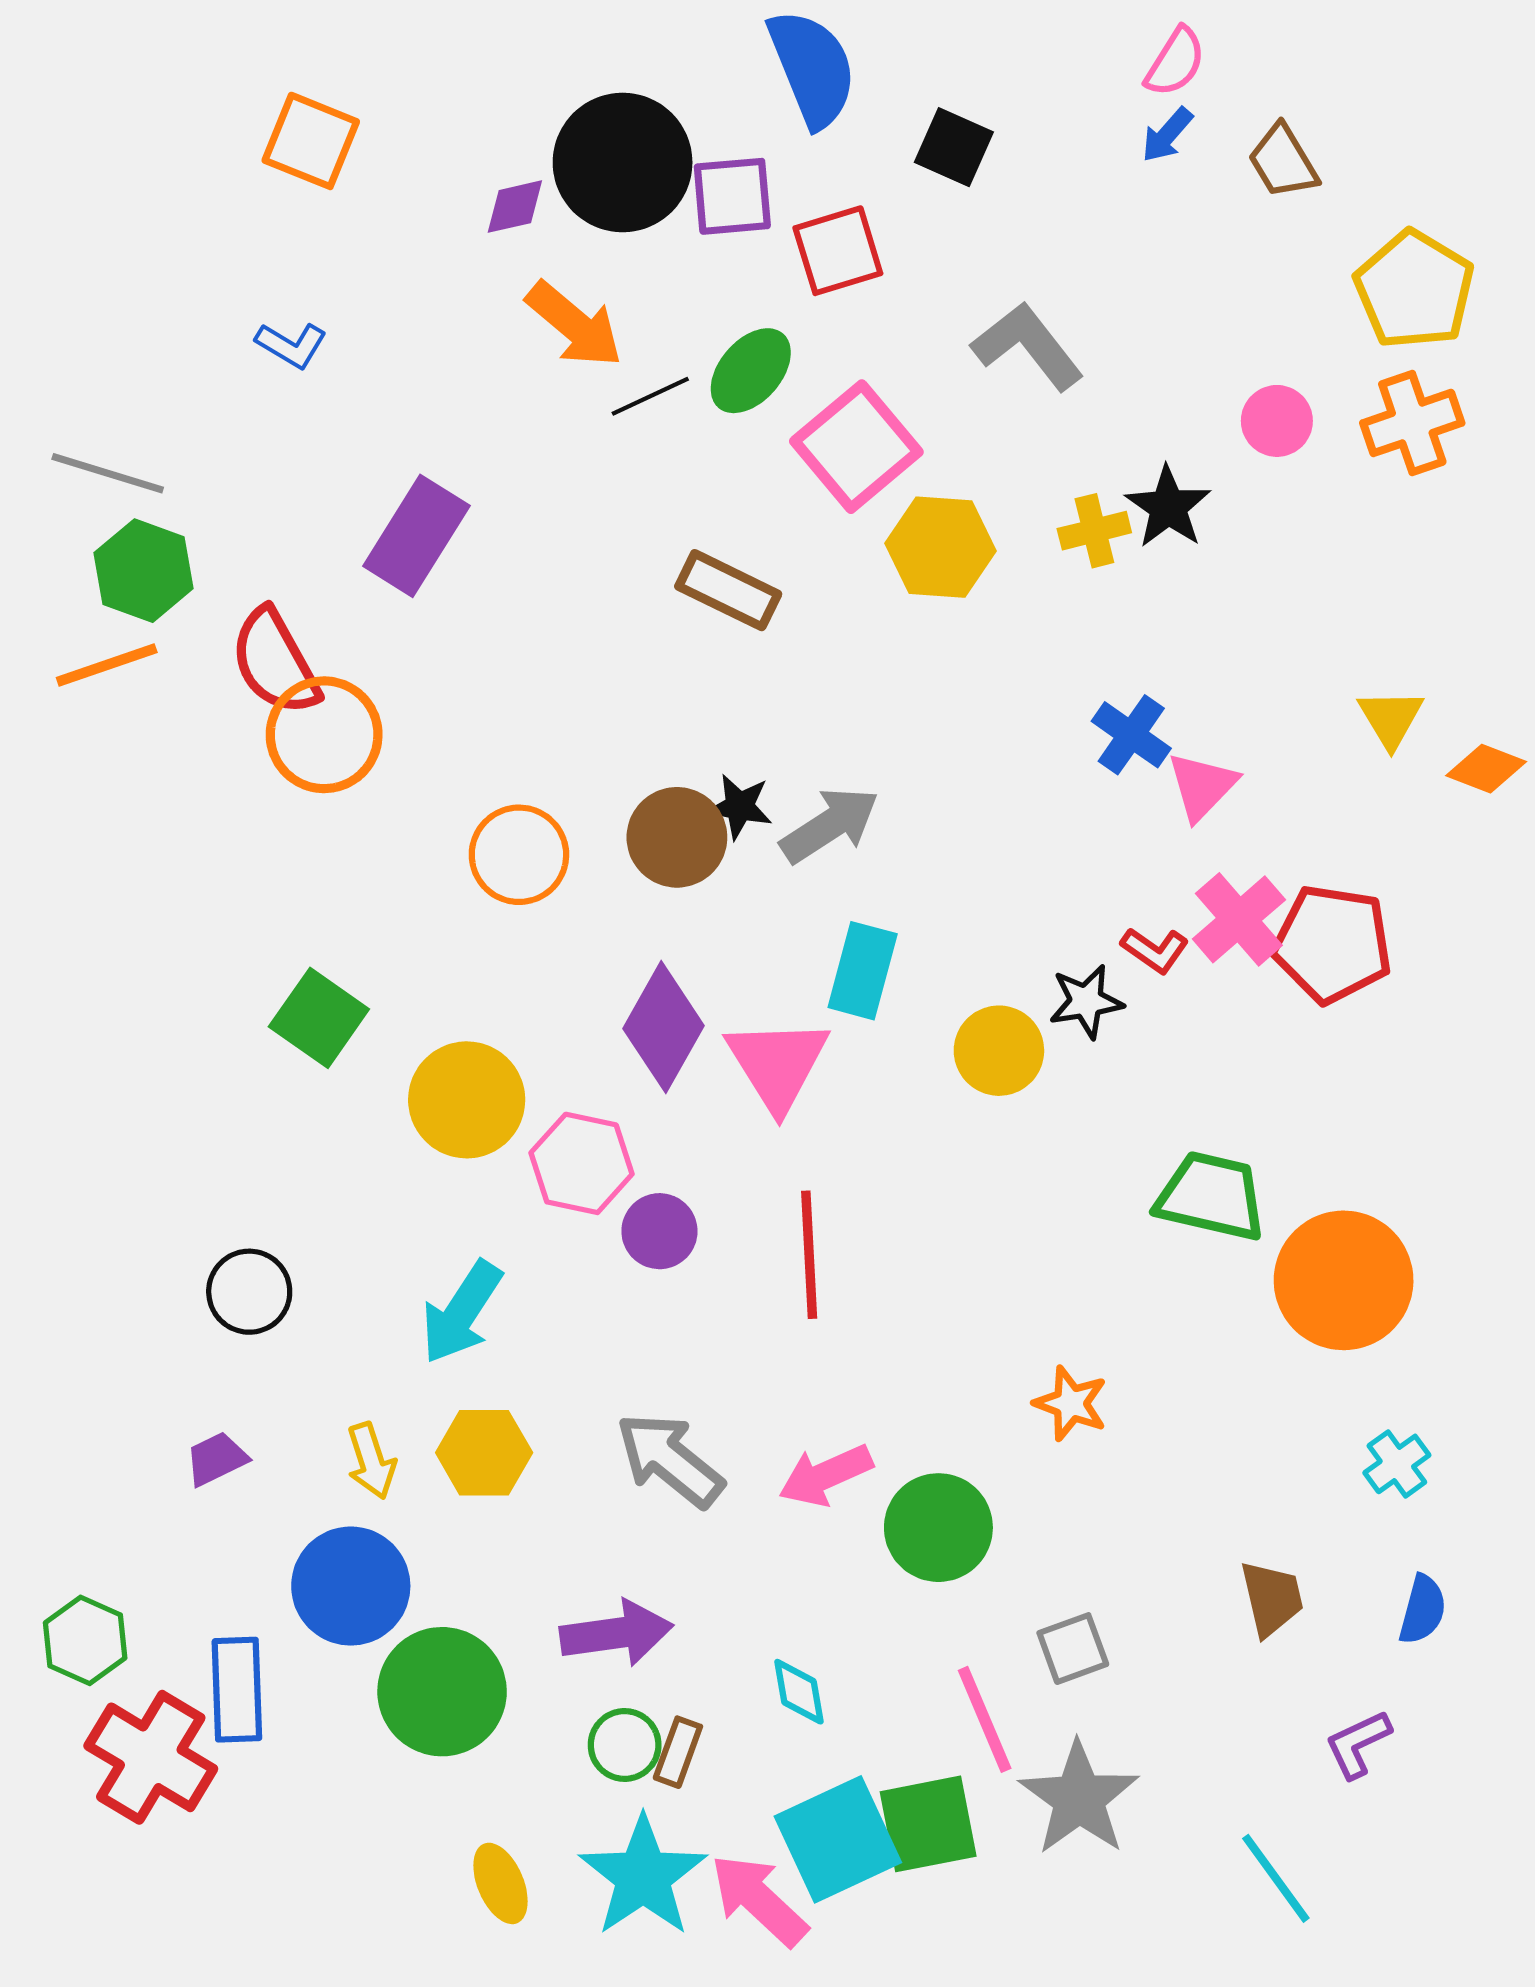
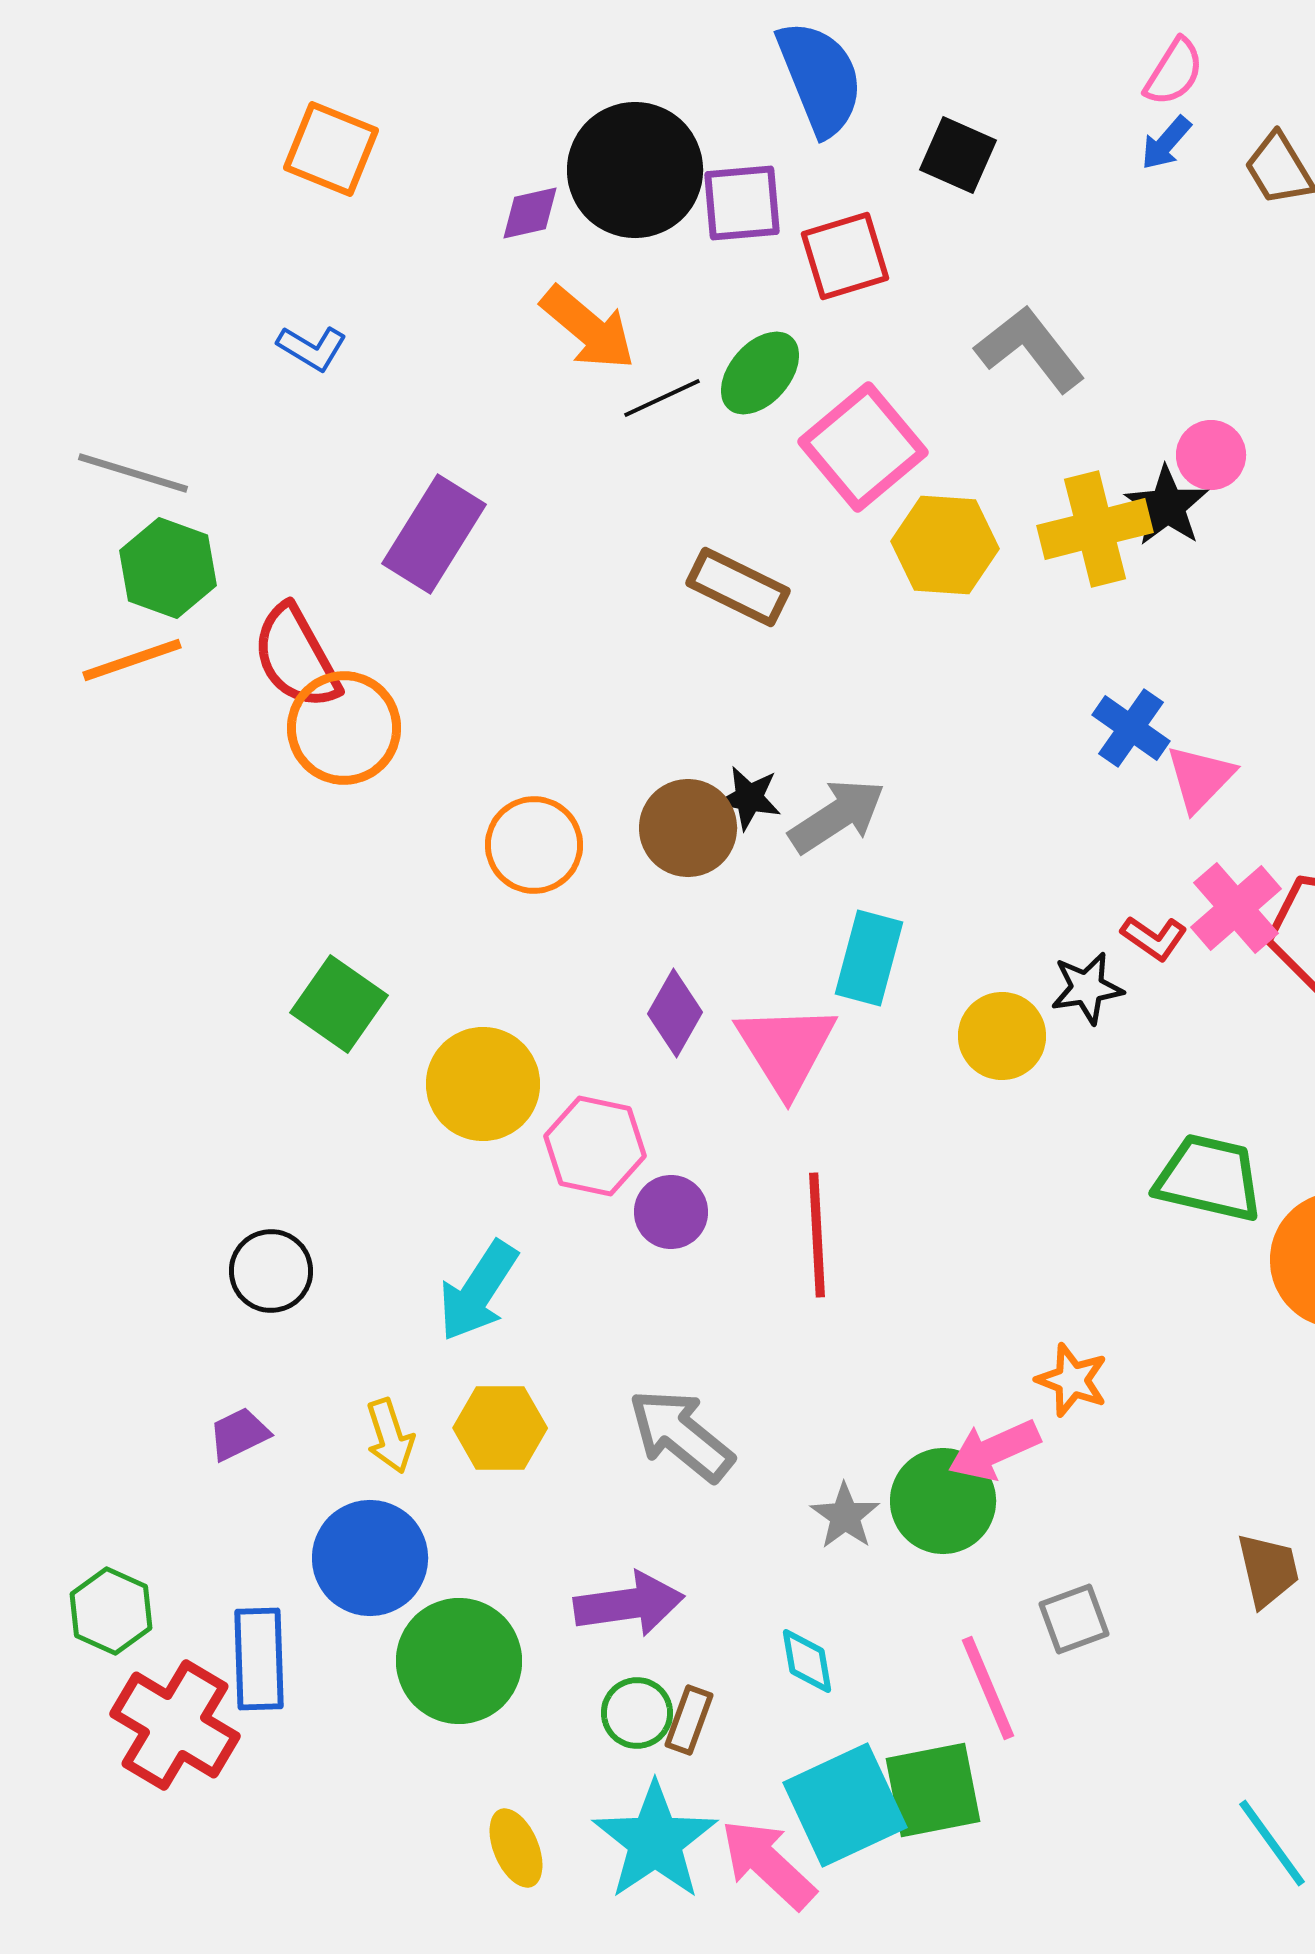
pink circle: (1277, 421) -> (1211, 455), moved
yellow cross: (1094, 531) -> (1095, 529), size x1.6
purple diamond: (664, 1027) -> (675, 1013), size x0.7
pink arrow: (826, 1475) -> (994, 1450), moved
gray star: (1079, 1798) -> (845, 1516), moved, size x0.6

